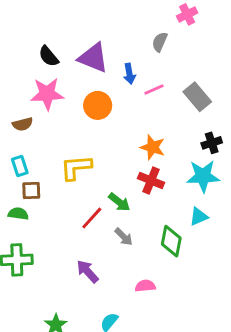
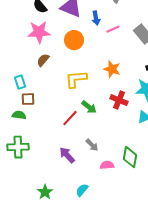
brown semicircle: (23, 124) -> (43, 60), moved, turned 144
yellow L-shape: (76, 167) -> (76, 79), moved
red cross: (151, 180) -> (119, 100), moved
gray arrow: (124, 237) -> (92, 145), moved
green diamond: (171, 241) -> (130, 157), moved

